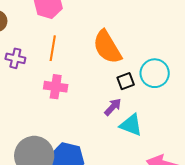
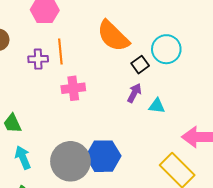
purple cross: (15, 58) -> (38, 59), moved
cyan triangle: (131, 125) -> (157, 106), size x0.7

